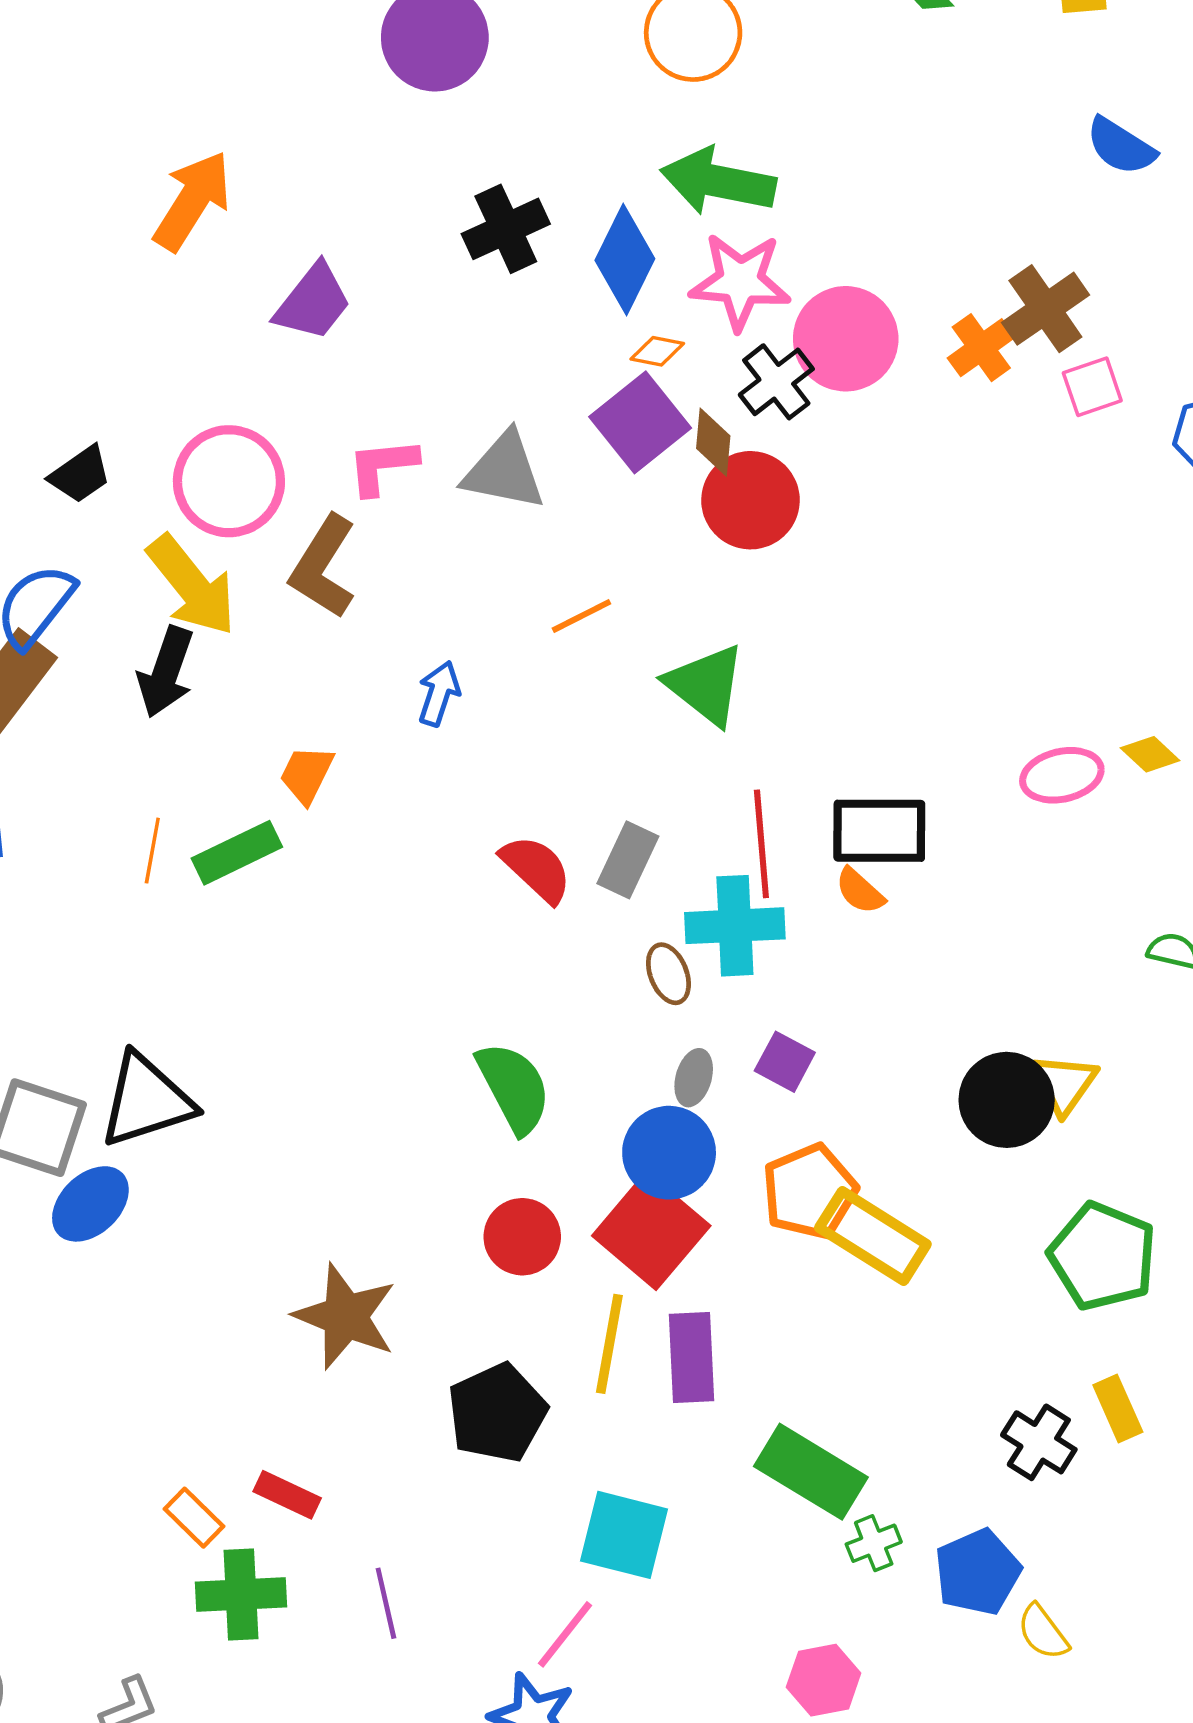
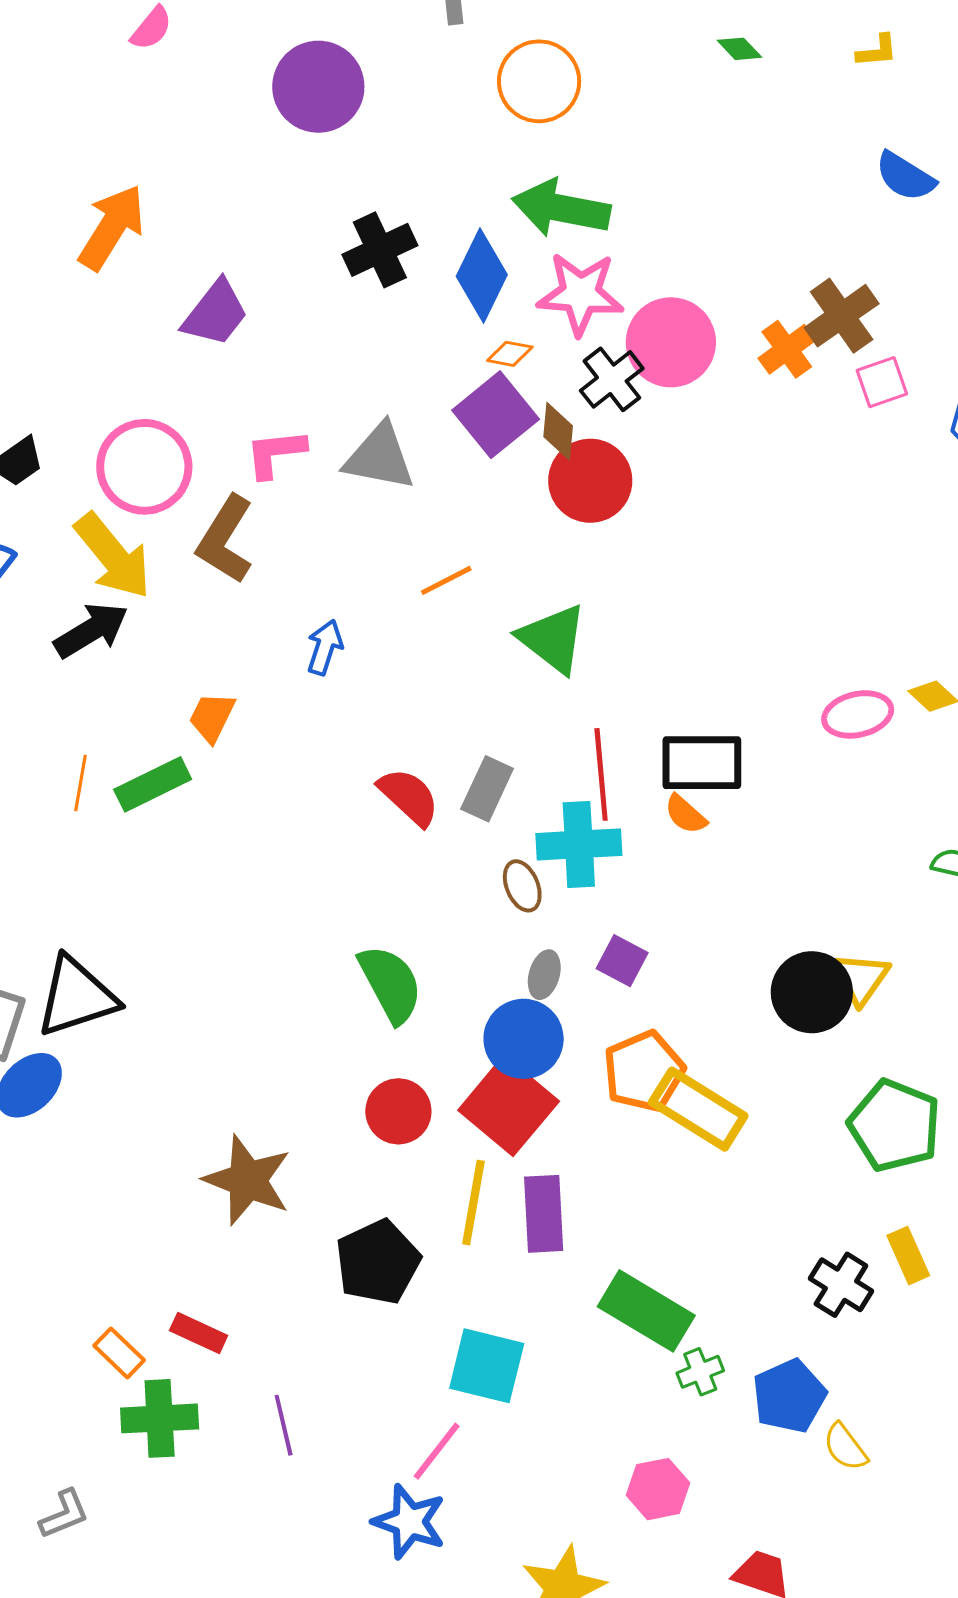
black arrow: (166, 672) -> (91, 630), turned -140

